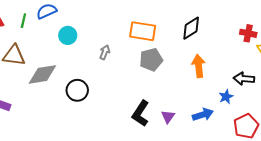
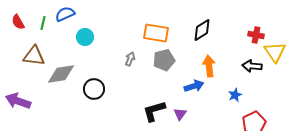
gray arrow: (105, 52) -> (130, 59), moved
black arrow: (244, 79) -> (252, 66), moved
black L-shape: (141, 114) -> (154, 111), turned 40
blue arrow: (203, 115) -> (194, 86), moved

